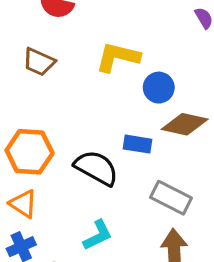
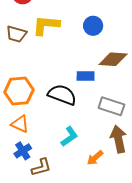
yellow L-shape: (118, 57) -> (46, 25), moved
blue circle: (159, 88) -> (93, 26), moved

